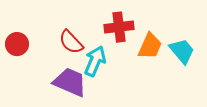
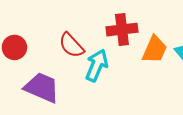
purple trapezoid: (70, 82) -> (42, 87), moved

